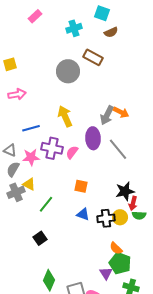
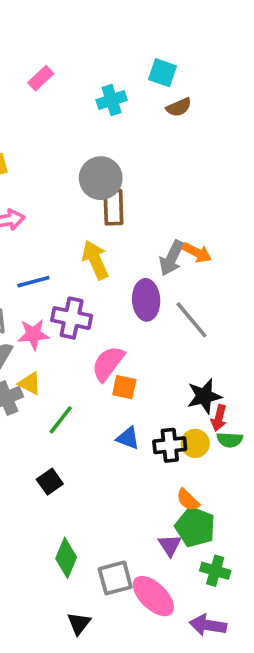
brown rectangle: (93, 57) -> (113, 207), moved, turned 60
pink semicircle: (72, 152) -> (108, 363), moved, size x1.5

